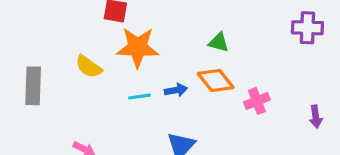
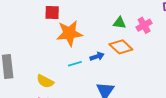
yellow semicircle: (89, 67) -> (45, 81), moved
pink cross: (257, 101) -> (144, 25), moved

